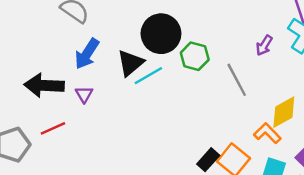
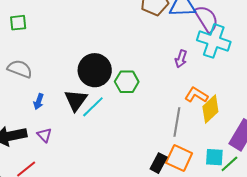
blue arrow: (87, 54) -> (39, 102), size x0.6
gray line: (237, 80) -> (177, 122), moved, turned 52
orange L-shape: (267, 133) -> (196, 95), moved

